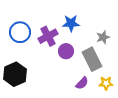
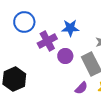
blue circle: (20, 32) -> (24, 22), moved

